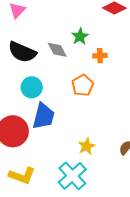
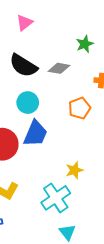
green star: (80, 36) -> (85, 44), moved
gray diamond: (57, 50) -> (59, 68), turned -60

